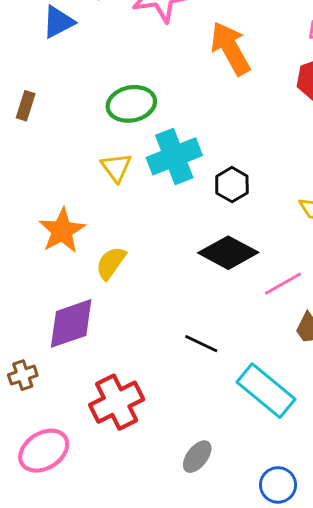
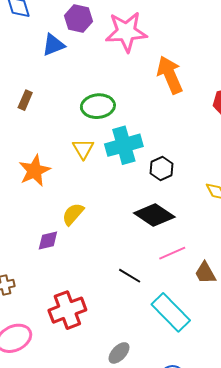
orange star: (62, 231) -> (34, 171), moved
pink line: (283, 284) -> (172, 253), moved
purple diamond: (71, 323) -> (48, 240), moved, size x0.6

